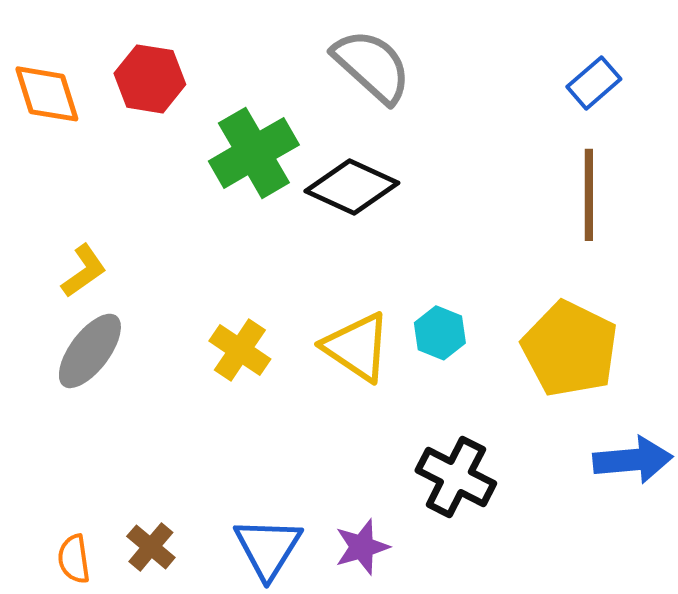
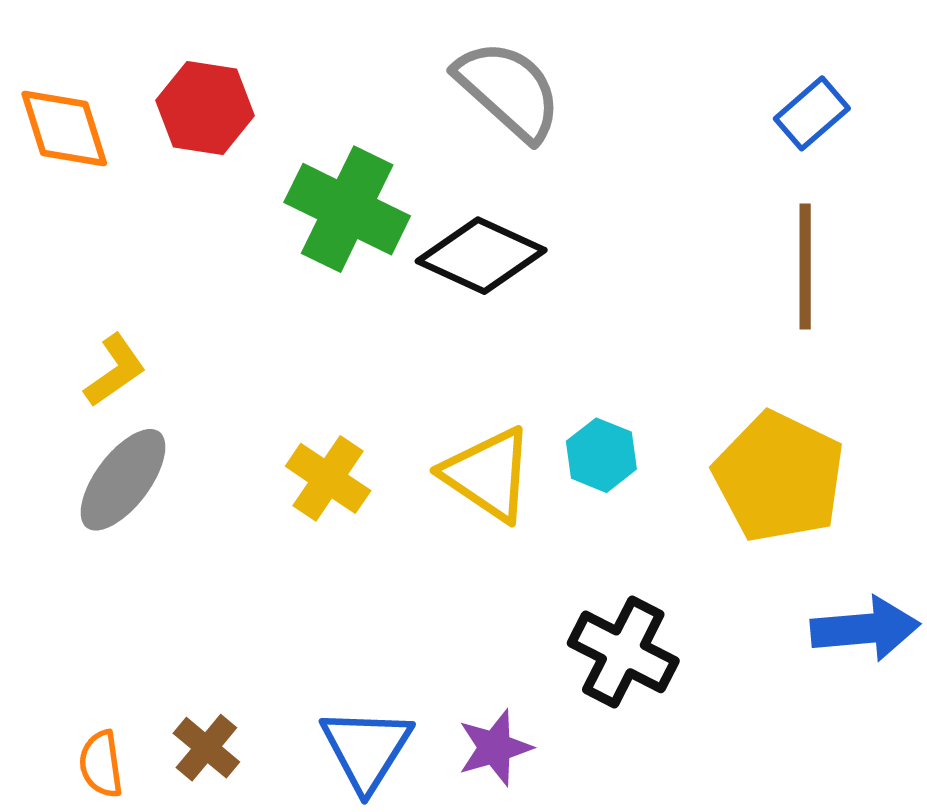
green cross: (254, 153) -> (347, 209), turned -34

